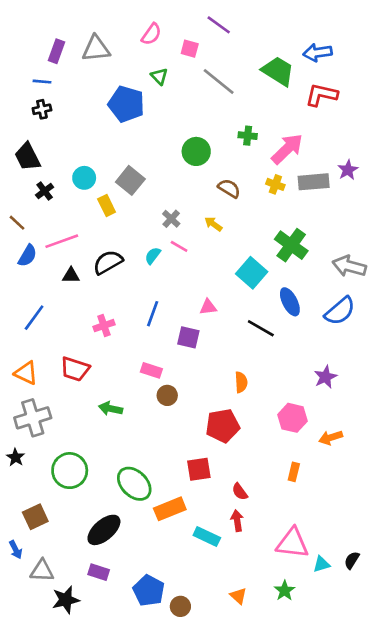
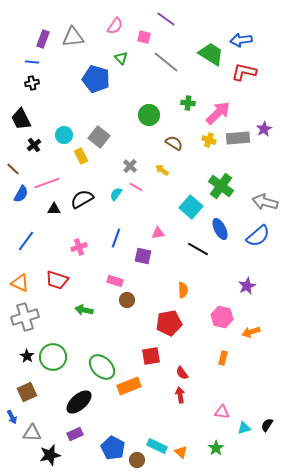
black star: (16, 457) -> (27, 356), moved
cyan rectangle: (207, 537) -> (157, 446), moved
pink triangle: (292, 543) -> (222, 412), size x0.6
purple rectangle: (99, 572) -> (75, 434), turned -42

